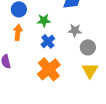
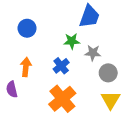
green star: (44, 20) -> (72, 41), moved
orange arrow: (18, 32) -> (26, 67), moved

